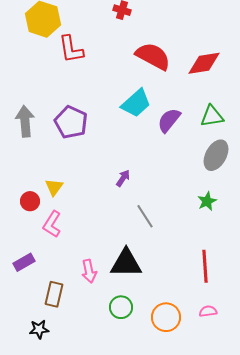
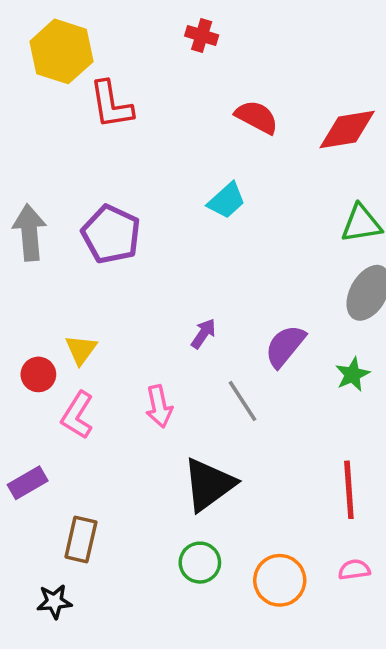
red semicircle: (153, 56) -> (257, 117), size x0.7
cyan trapezoid: (136, 103) -> (226, 201), size x0.7
purple semicircle: (169, 120) -> (285, 346), moved
black triangle: (126, 263) -> (209, 484), turned -36
pink arrow: (89, 271) -> (159, 406), moved

